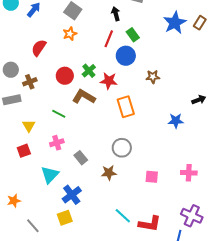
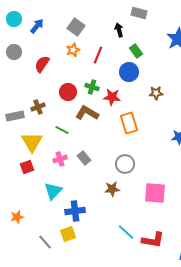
red line: (109, 39) -> (98, 55), moved
gray circle: (11, 70) -> (14, 52), moved
green cross: (89, 71) -> (92, 87), turned -32
brown cross: (30, 82) -> (38, 107), moved
yellow triangle: (29, 126) -> (32, 142), size x1.6
gray rectangle: (81, 158) -> (84, 158), moved
pink square: (152, 177) -> (155, 193), size x1.6
blue cross: (72, 195) -> (75, 211), turned 30
gray line: (33, 226) -> (45, 242), moved

